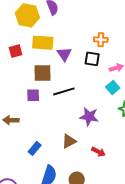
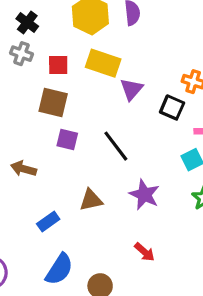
brown square: (42, 73) -> (53, 103), moved
black line: (64, 91) -> (116, 146), turned 55
brown triangle: (69, 141) -> (91, 200), moved

